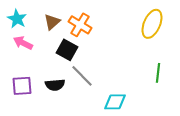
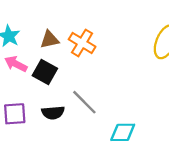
brown triangle: (52, 22) -> (50, 39), turned 30
black square: (67, 50) -> (45, 72), moved

